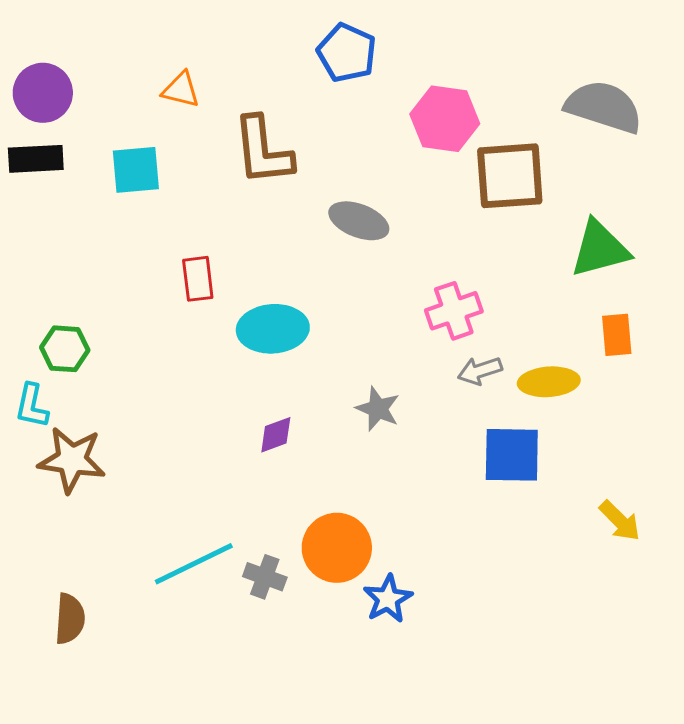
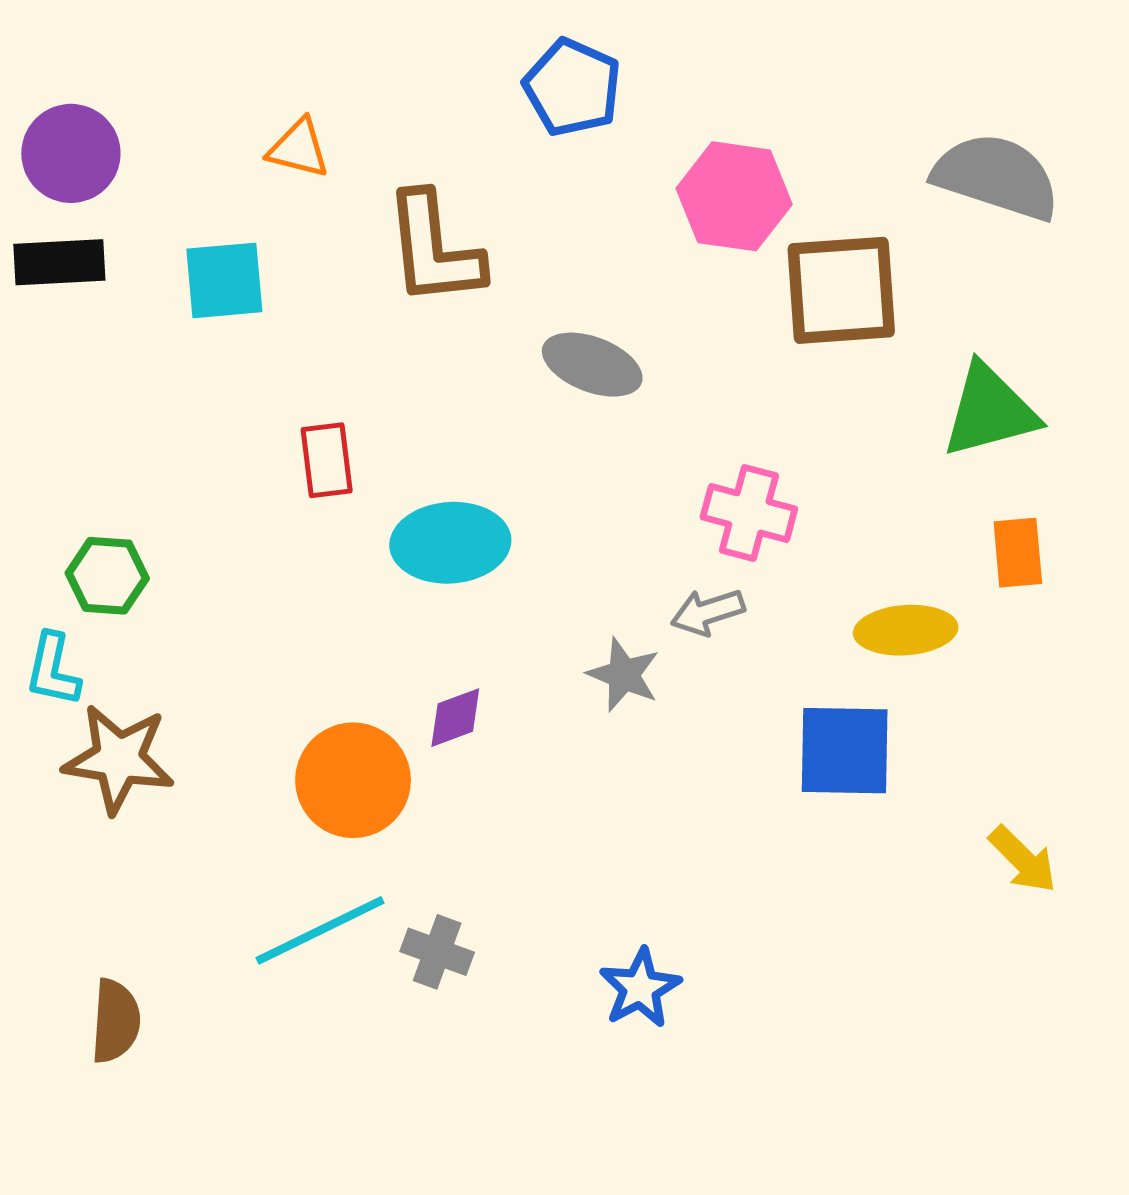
pink cross: (454, 311) -> (749, 513), turned 34
gray arrow: (480, 371) -> (708, 612), moved
orange circle: (337, 548) -> (353, 780), moved

